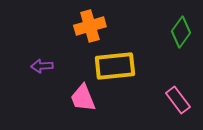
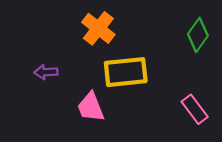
orange cross: (90, 26) -> (98, 28), turned -36

